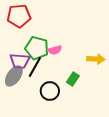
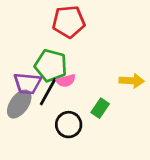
red pentagon: (19, 16) -> (69, 22), moved
pink semicircle: (55, 50) -> (66, 81), moved

